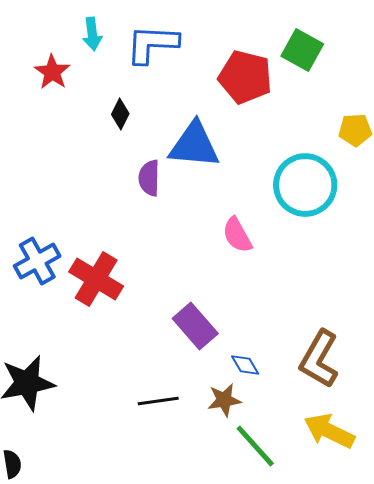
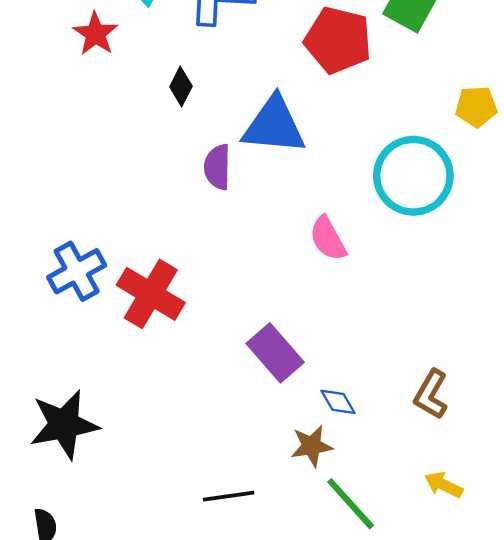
brown L-shape: (319, 359) -> (431, 394), size x0.7
black line: (158, 401) -> (229, 496), moved
yellow arrow: (329, 431) -> (444, 485), size x0.6

